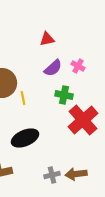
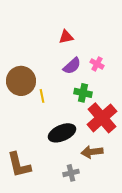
black ellipse: (25, 138) -> (62, 133), moved
brown arrow: (76, 174) -> (92, 152), moved

